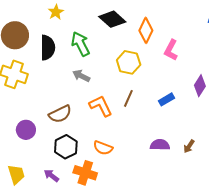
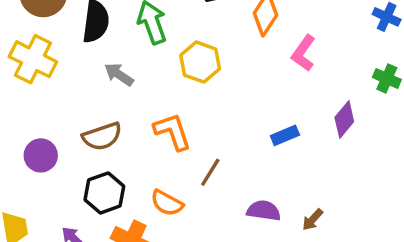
yellow hexagon: (129, 62) -> (200, 62), moved
gray arrow: (81, 76) -> (119, 74), moved
brown line: (128, 98) -> (210, 172), moved

